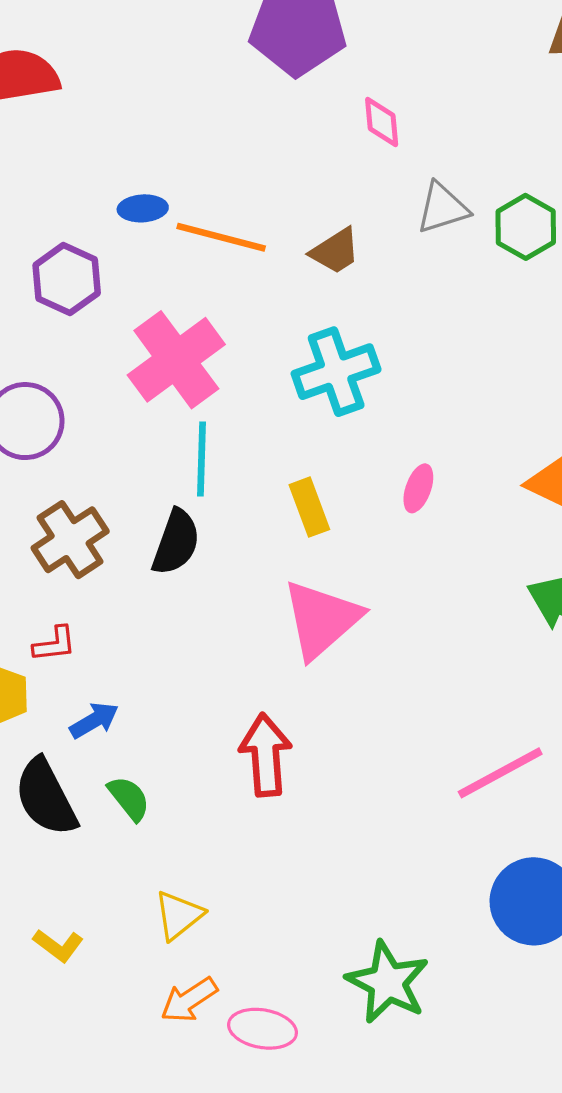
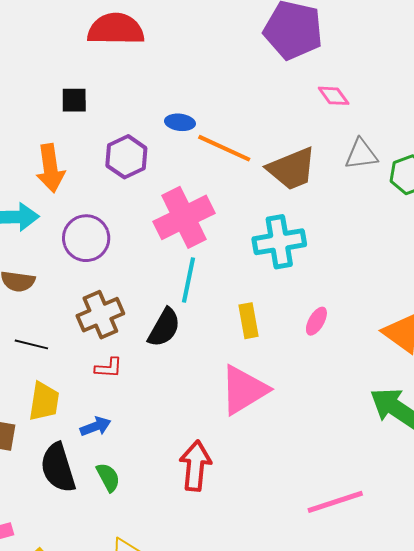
pink diamond: (382, 122) -> (334, 96), turned -40
brown trapezoid: (335, 251) -> (292, 169), size x1.6
red L-shape: (55, 644) -> (109, 368), moved

